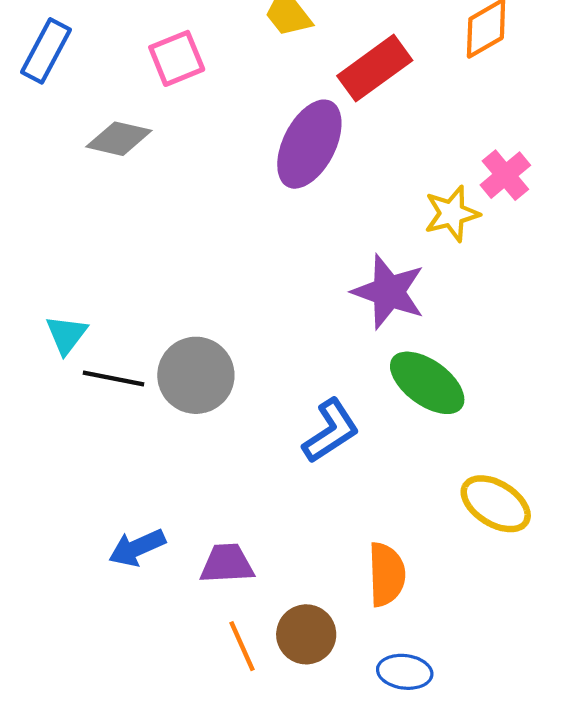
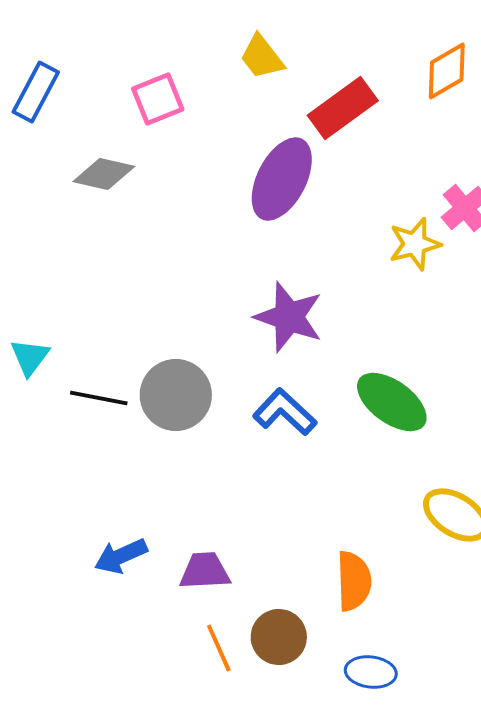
purple star: (389, 292) -> (289, 317), moved
cyan triangle: (66, 335) -> (30, 357), moved
blue L-shape: (331, 431) -> (285, 412), moved, turned -104

